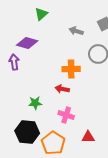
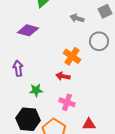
purple arrow: (14, 62) -> (18, 68), moved
orange cross: (71, 69) -> (72, 56), turned 36

